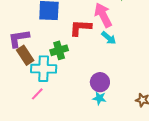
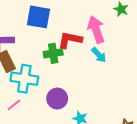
green cross: (59, 50) -> (53, 53), moved
purple circle: (100, 82) -> (57, 99), moved

